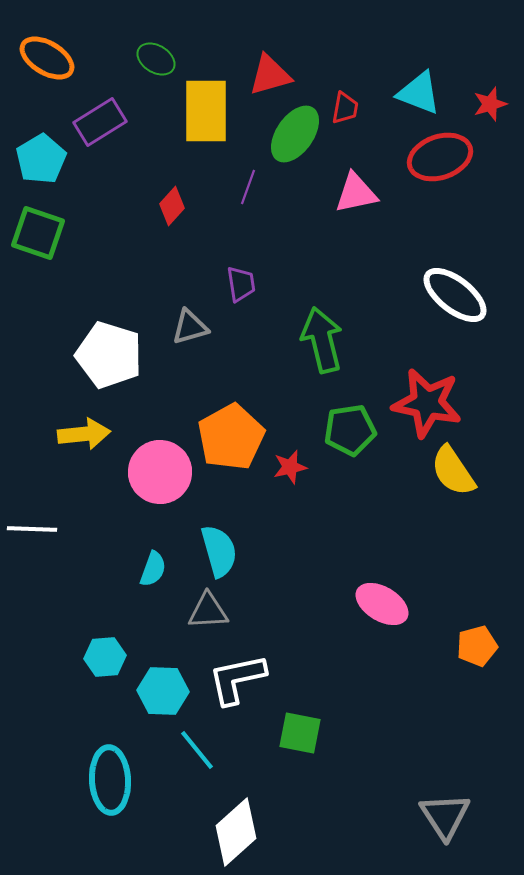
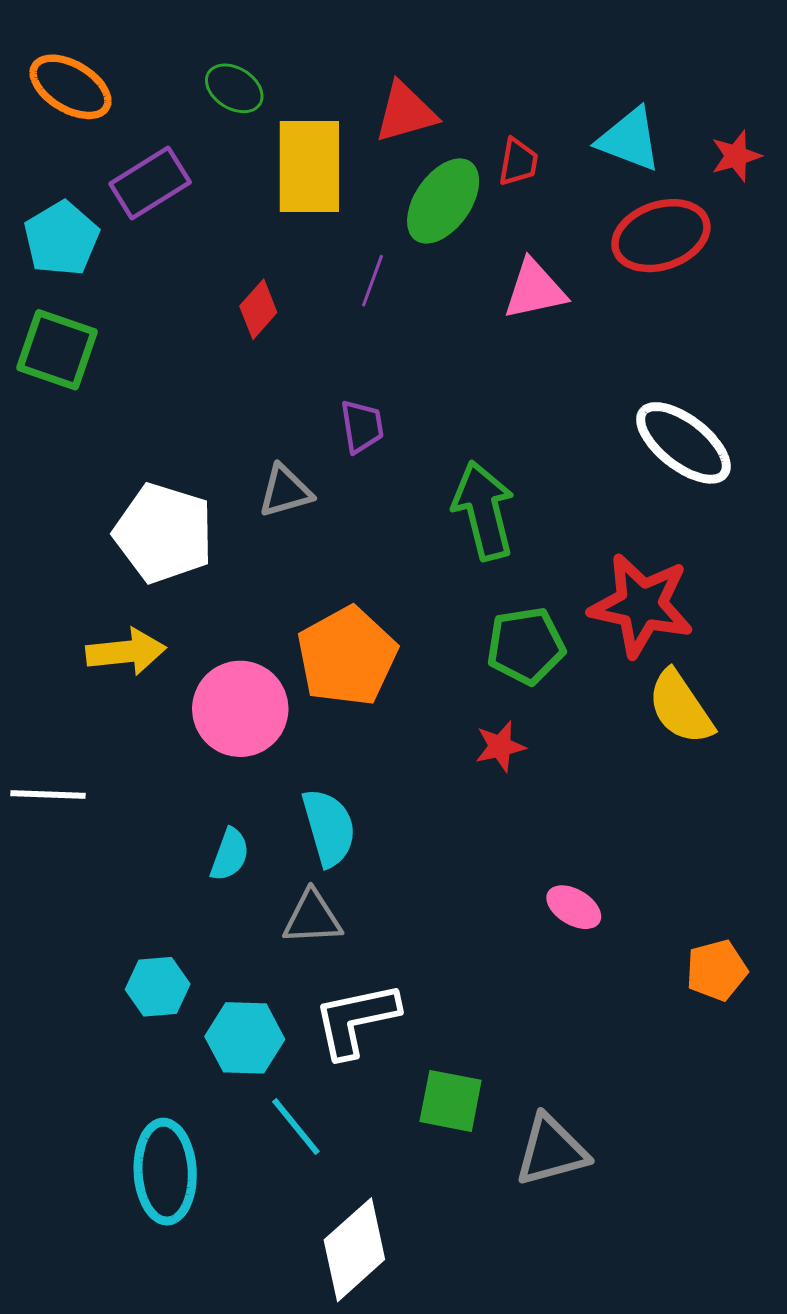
red star: (290, 467) -> (500, 746), moved
pink ellipse: (382, 604) -> (574, 907), size x0.7
gray triangle: (445, 816) -> (551, 1151), moved, turned 48

